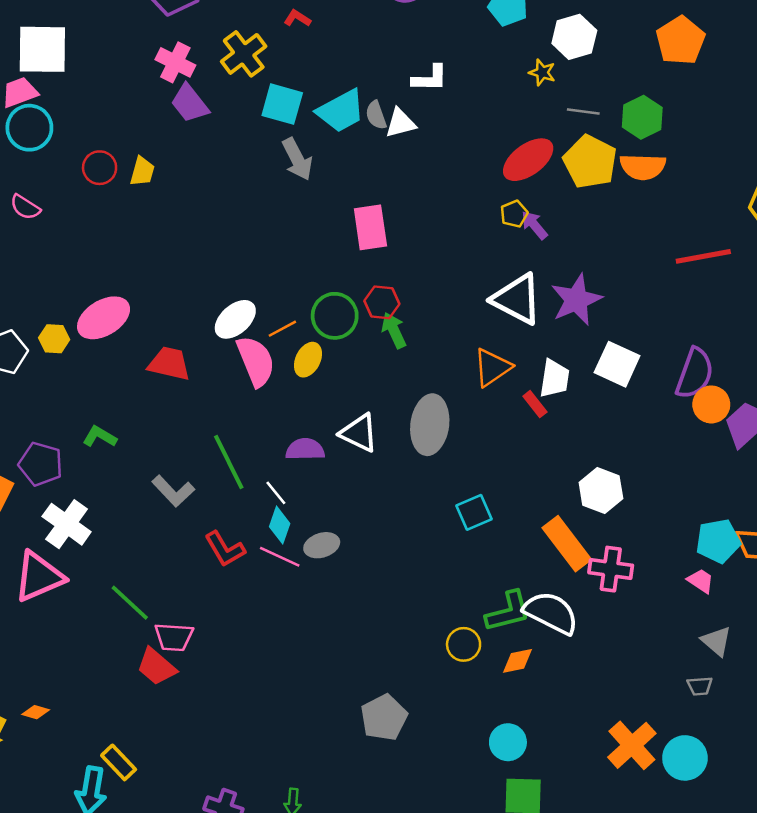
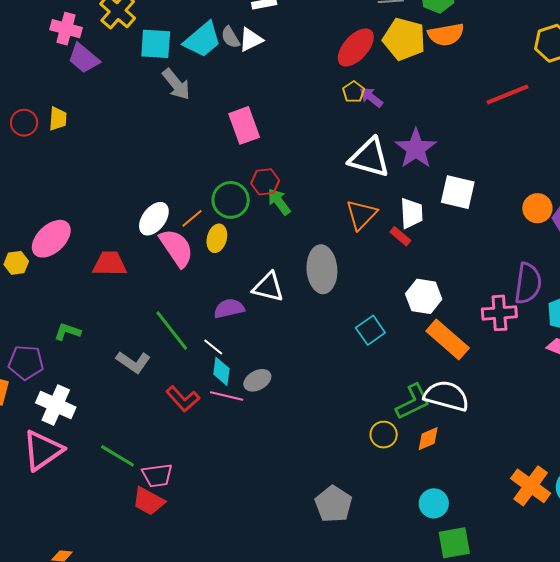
purple semicircle: (695, 373) -> (528, 283), moved
white hexagon: (601, 490) -> (424, 296), moved
pink cross: (611, 569) -> (499, 313), moved

